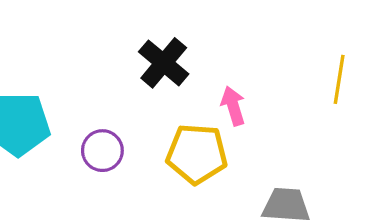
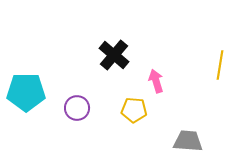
yellow pentagon: (197, 154) -> (134, 110), size x0.7

